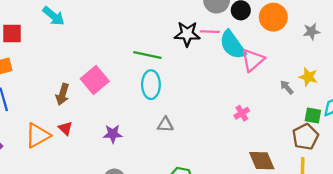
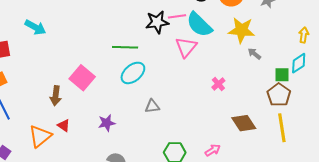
pink triangle: (253, 60) -> (186, 47), moved
yellow star: (308, 77) -> (242, 30), moved, size x1.5
cyan ellipse: (151, 85) -> (133, 73), turned 60

